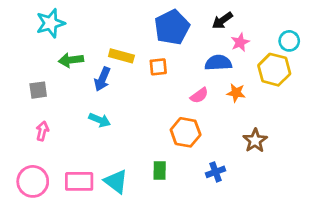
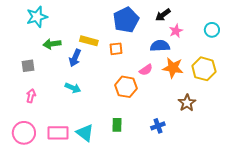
yellow hexagon: (274, 70) -> (204, 69), moved
orange star: (236, 93) -> (173, 68), size x1.5
orange hexagon: (186, 132) -> (126, 87), moved

